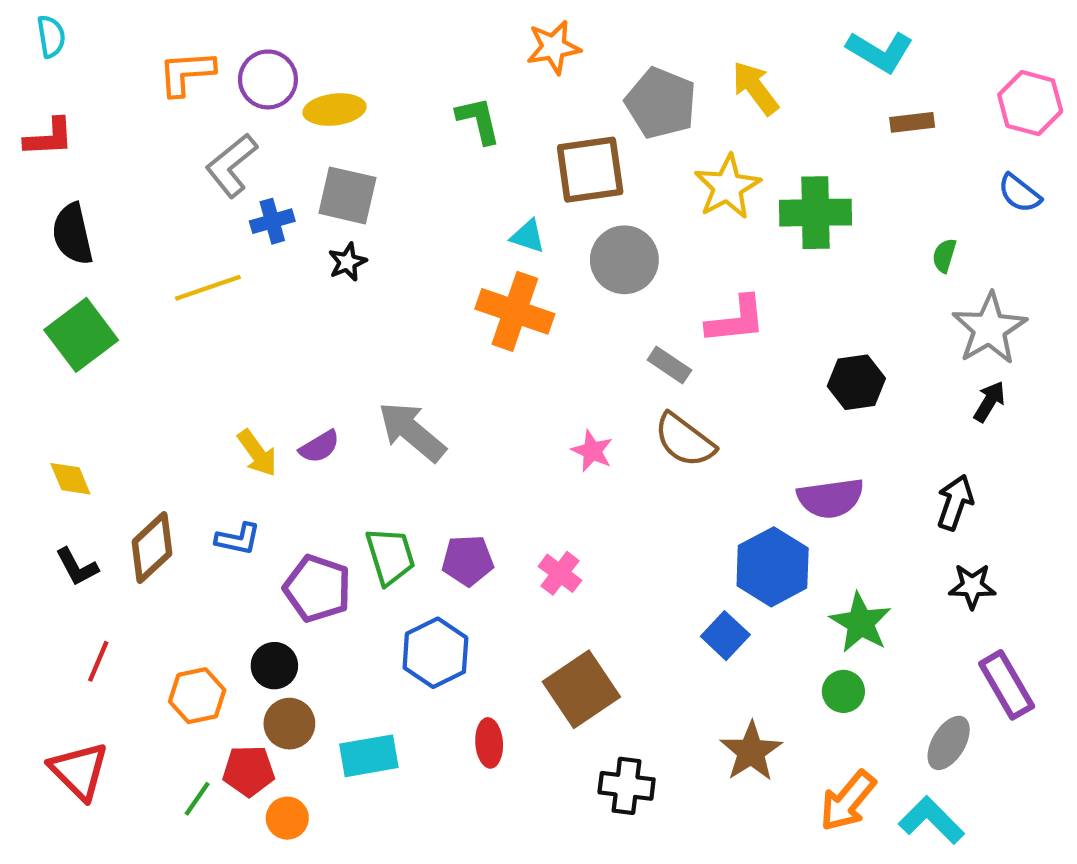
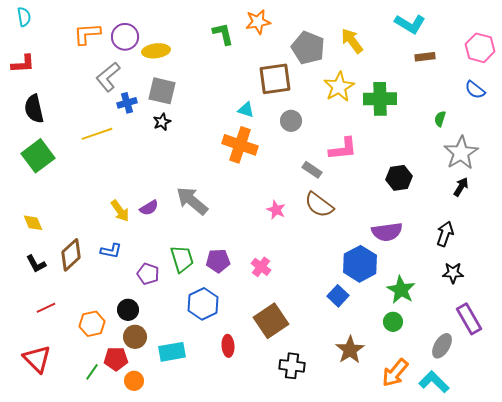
green L-shape: (478, 120) -> (223, 34), moved
gray circle: (624, 260) -> (291, 121), size x0.7
purple pentagon: (317, 588) -> (148, 274), size x0.7
red line: (98, 661) -> (46, 308), turned 42

